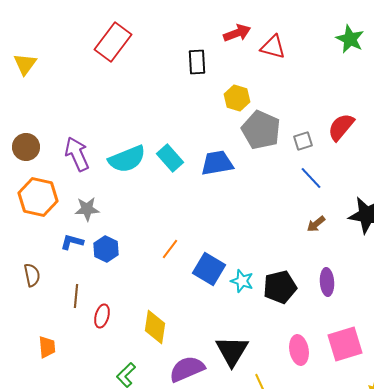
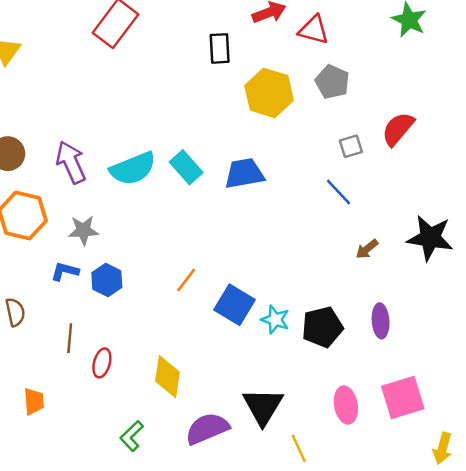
yellow hexagon: (237, 98) -> (269, 93), size x1.5
gray pentagon: (261, 130) -> (332, 82), moved, size x0.7
blue line: (311, 178) -> (338, 192), moved

